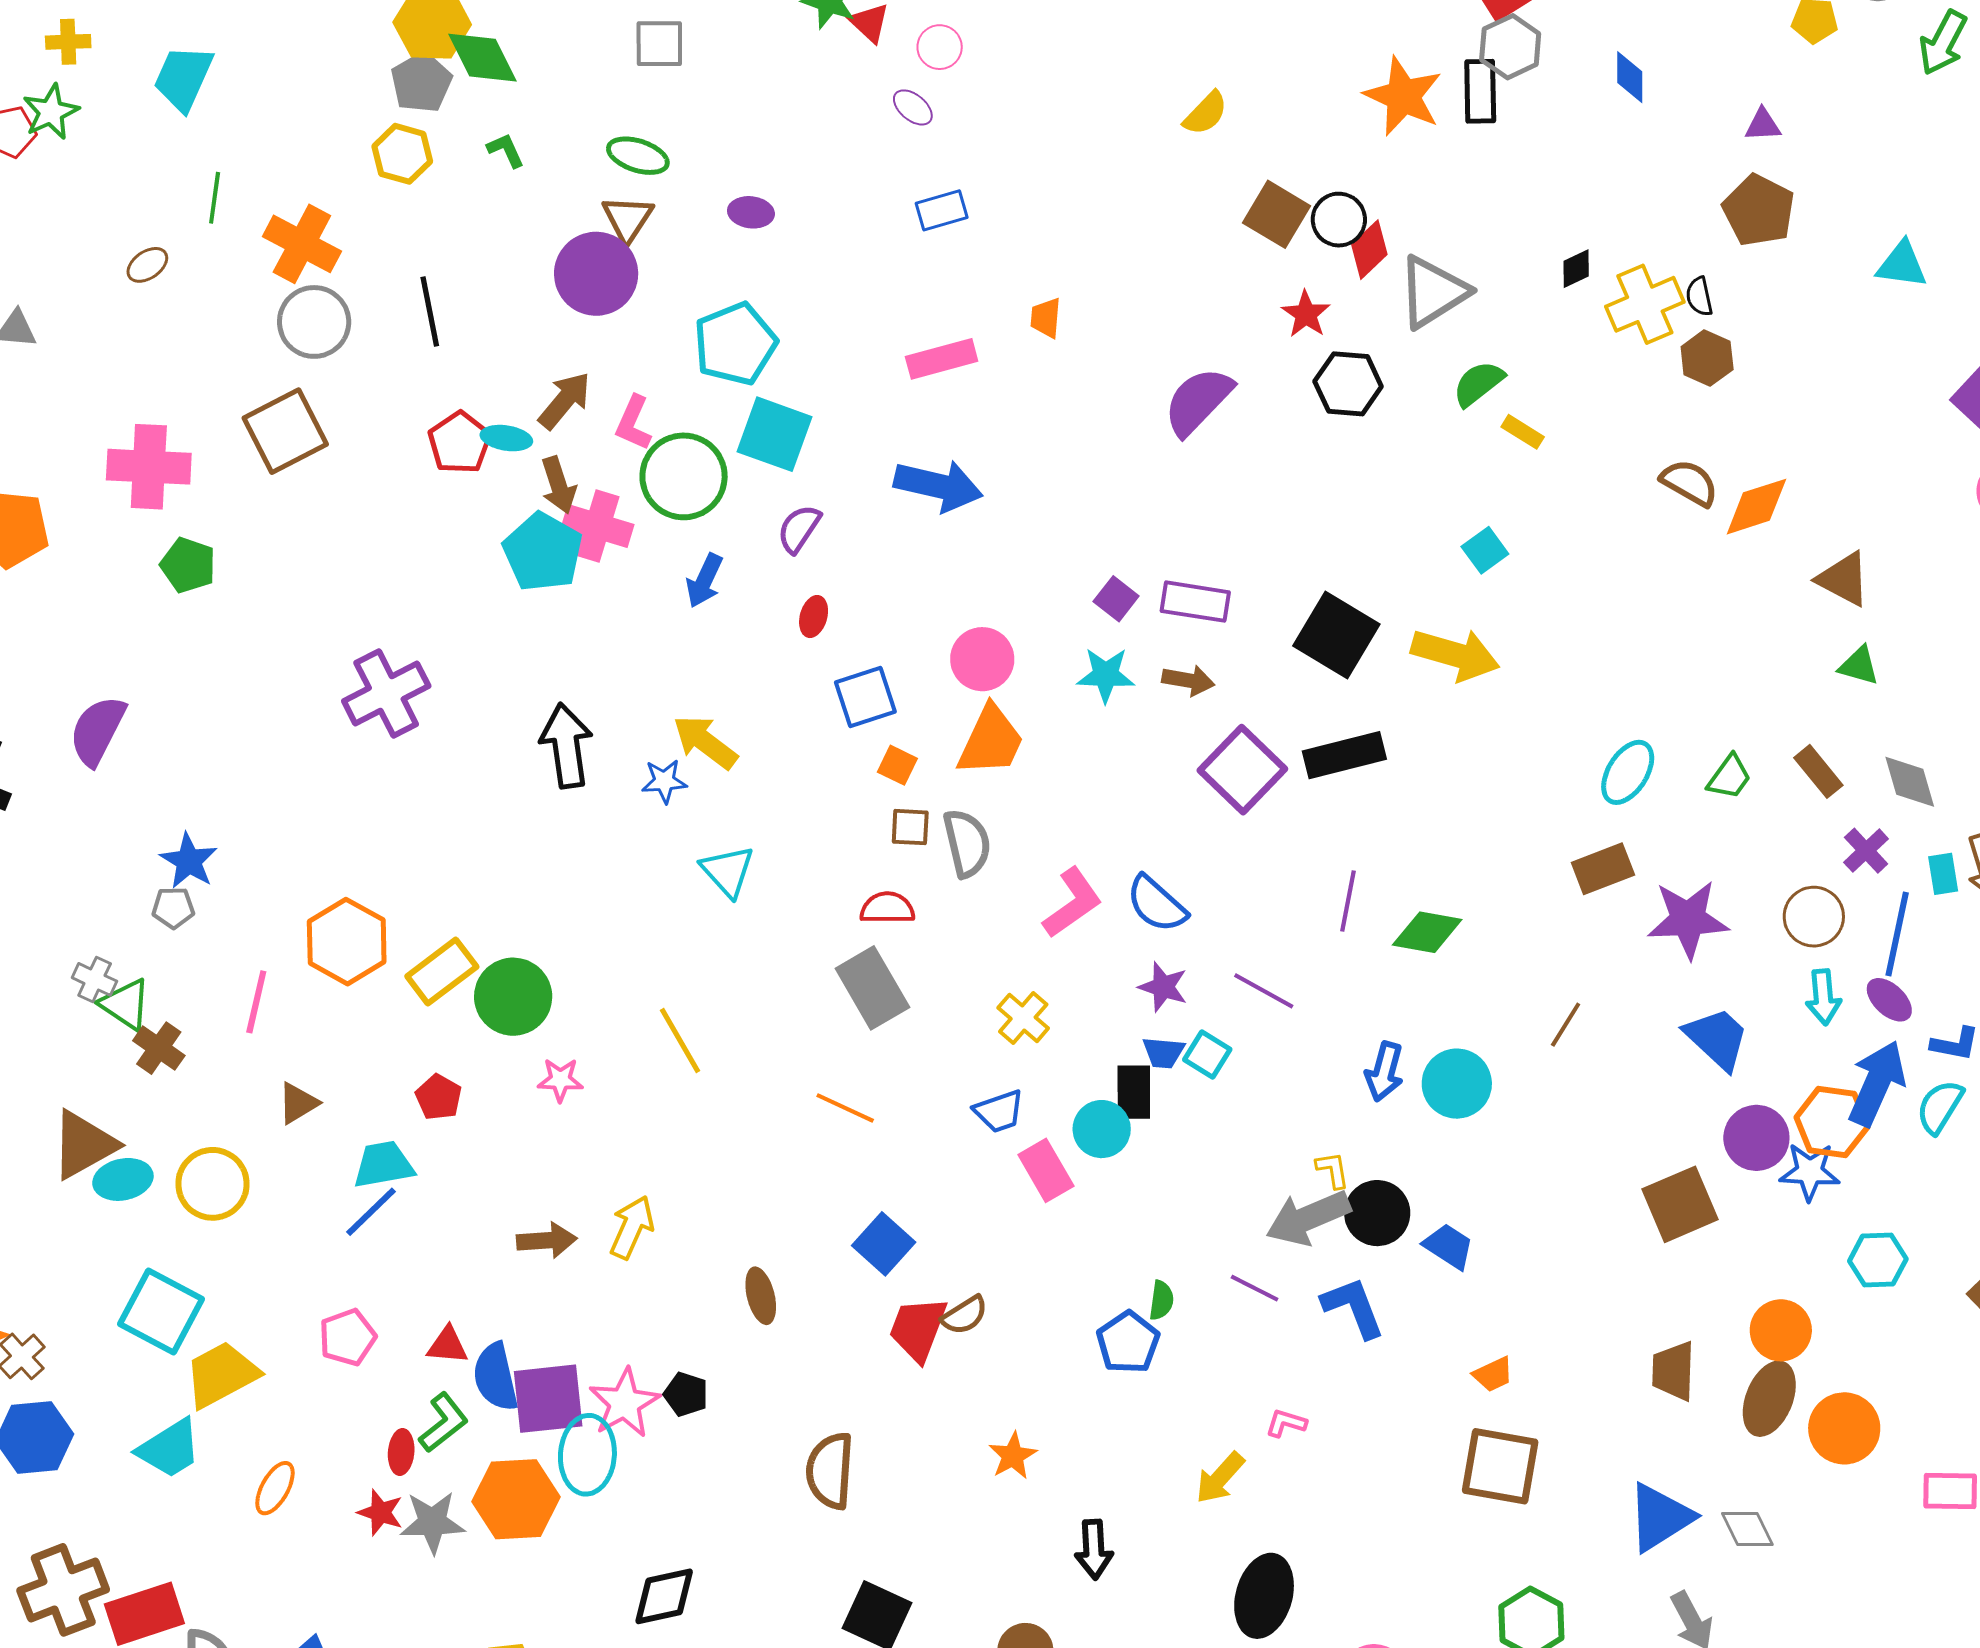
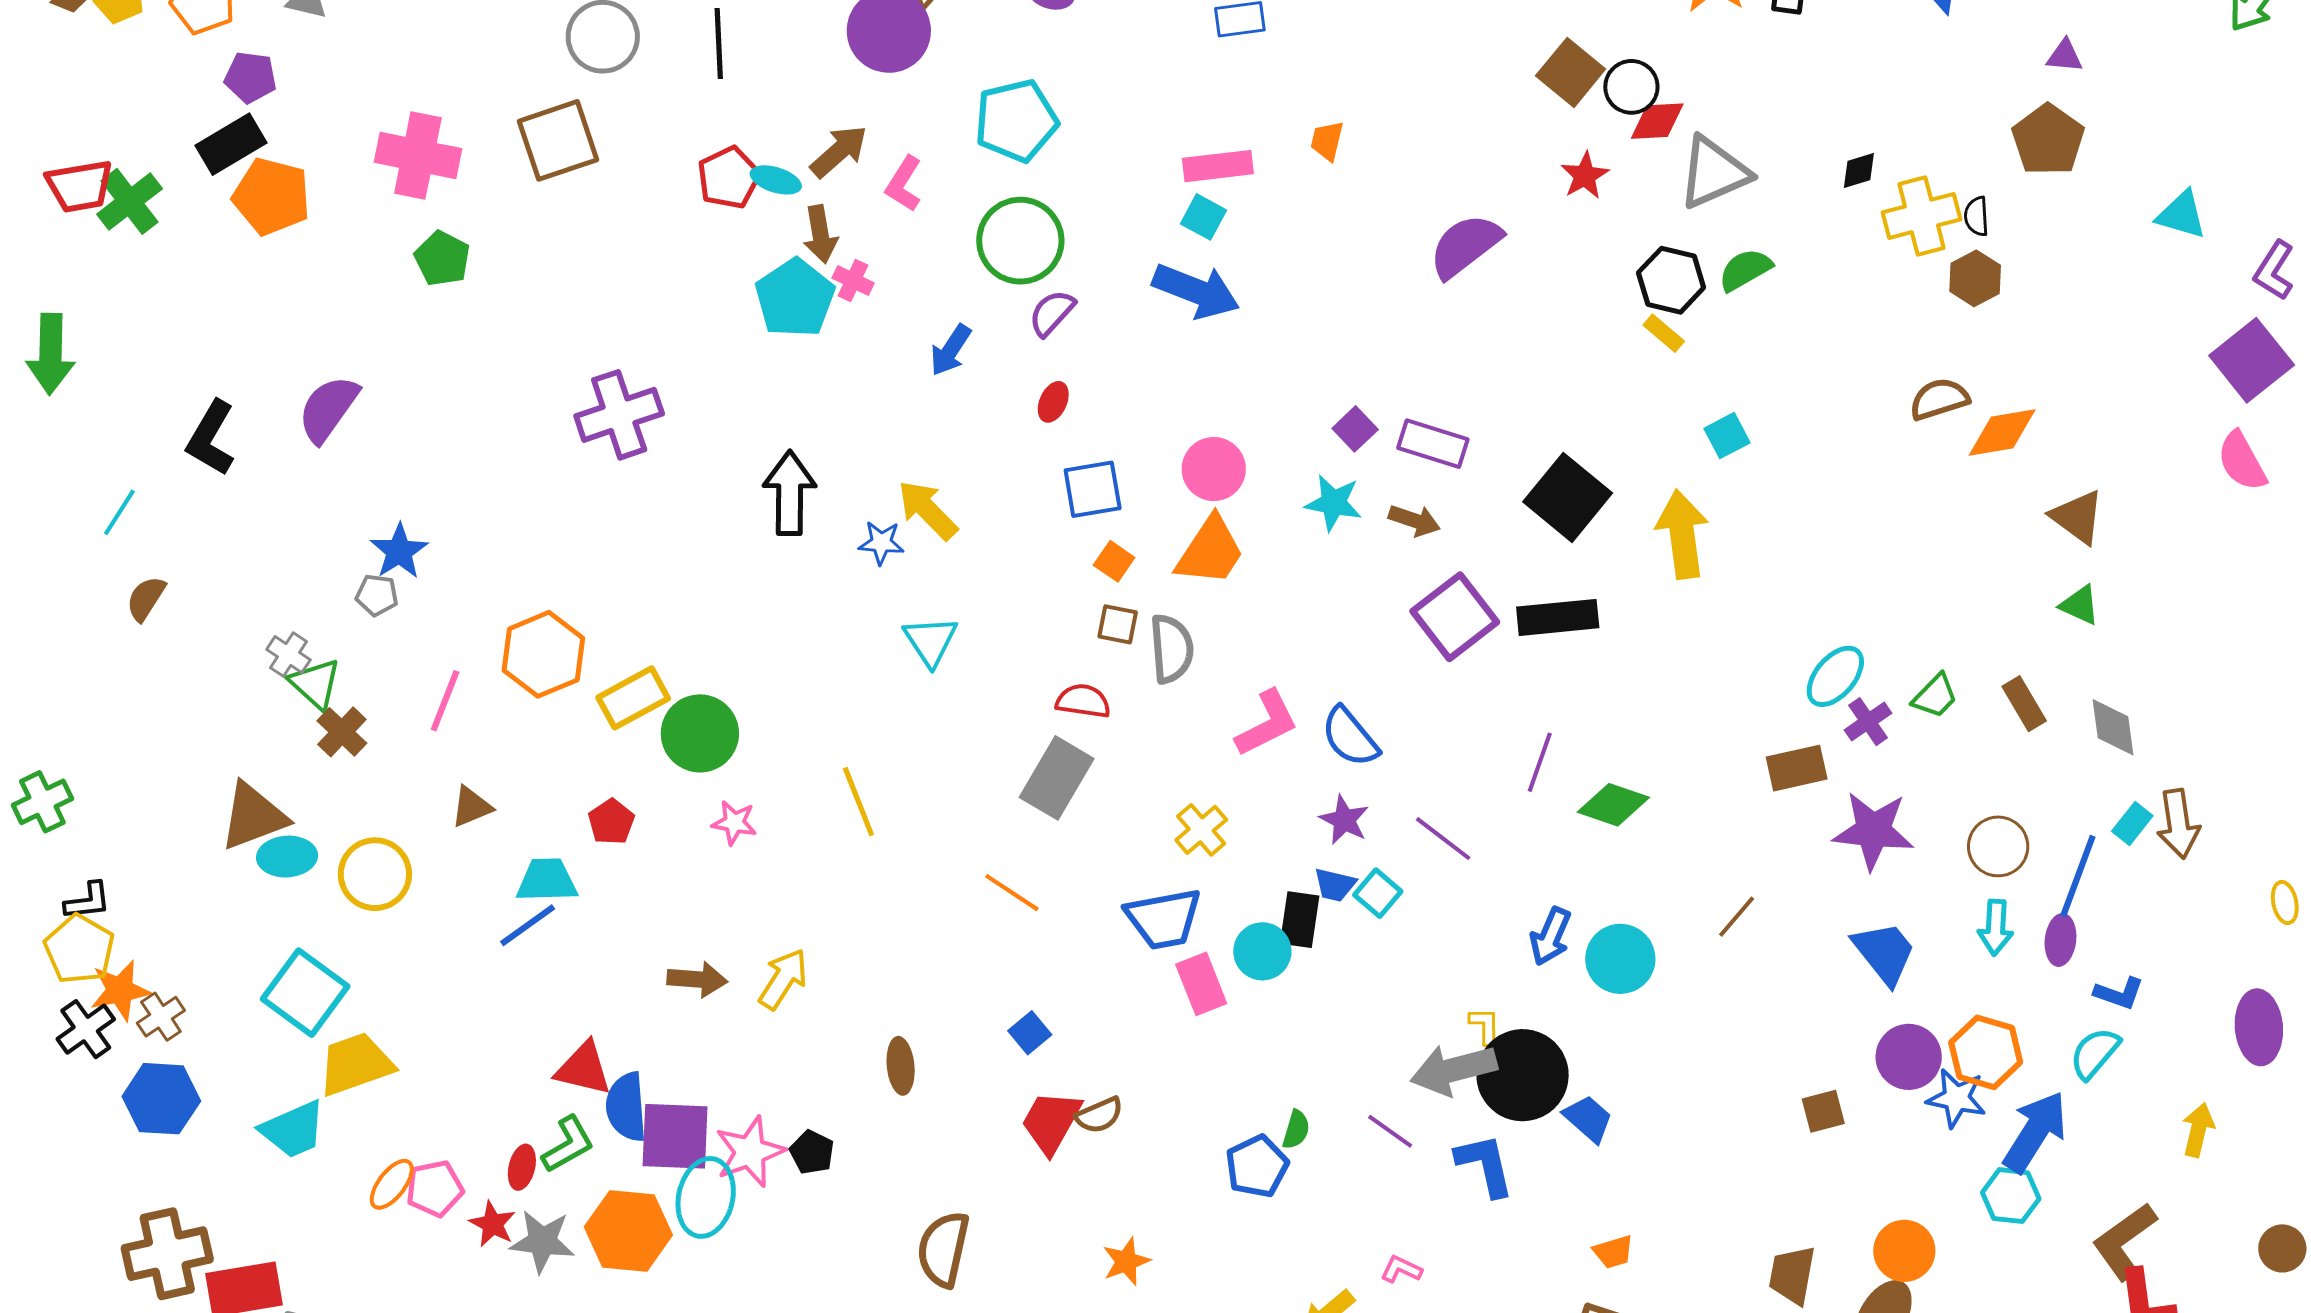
red diamond: (1369, 250) -> (1657, 121), turned 32
black hexagon: (1348, 384) -> (1671, 280), moved
yellow rectangle: (1523, 432) -> (1664, 333), moved
cyan square: (774, 434) -> (1204, 217), moved, size x0.6
green circle: (684, 476) -> (1020, 241), moved
brown semicircle: (1689, 483) -> (1939, 399), turned -56
pink cross: (598, 526) -> (853, 280), size x0.6
yellow arrow: (1455, 654) -> (1682, 534), turned -122
purple cross: (1866, 851) -> (1868, 722), moved
cyan rectangle: (1943, 874) -> (2132, 823), turned 39
gray rectangle: (872, 988) -> (1057, 778), turned 52
purple ellipse: (1889, 1000) -> (2060, 940), turned 45
blue arrow: (1877, 1083) -> (2035, 1132), moved
blue trapezoid: (999, 1111) -> (1164, 919), size x1.5
brown square: (1680, 1204) -> (1823, 1111), size x0.6
black circle: (1377, 1213) -> (1523, 1075), size x1.4
blue square: (884, 1244) -> (1030, 1033), size x0.7
pink pentagon: (347, 1337) -> (435, 1189), moved
red triangle: (448, 1345) -> (584, 1069), size x1.4

